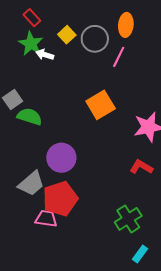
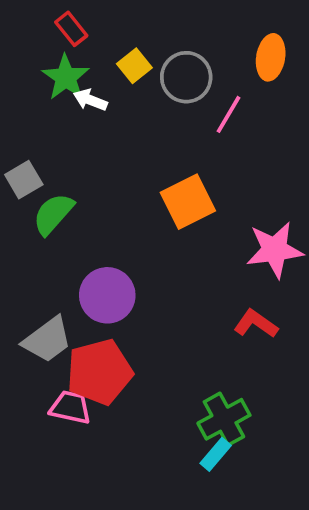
orange ellipse: (126, 25) -> (271, 57), moved
green semicircle: (30, 117) -> (53, 214), turned -70
cyan rectangle: (140, 254) -> (216, 454), moved

